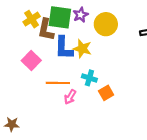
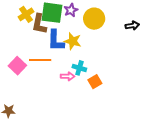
pink square: (31, 61) -> (17, 66), moved
orange line: (58, 83) -> (40, 60), moved
pink arrow: (70, 97) -> (68, 76), moved, turned -120

